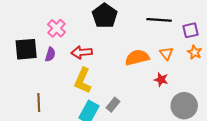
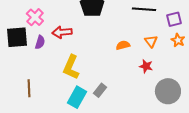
pink cross: (57, 28) -> (35, 17), moved
red arrow: (82, 52) -> (62, 32), moved
orange semicircle: (137, 58) -> (123, 45), size x0.6

